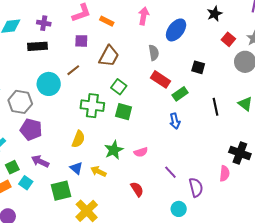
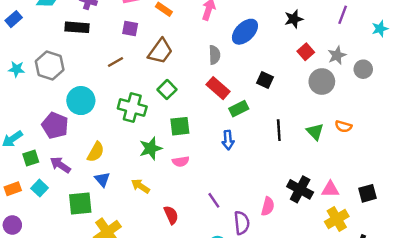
cyan circle: (49, 84) -> (81, 101), moved
gray hexagon: (20, 102) -> (50, 66), moved
green square: (124, 112) -> (180, 126), moved, turned -30
yellow semicircle: (78, 139) -> (96, 152), moved
green star: (114, 150) -> (151, 148), moved
pink semicircle: (141, 152) -> (181, 161), moved
green square: (12, 167) -> (31, 158), moved
yellow arrow: (98, 171) -> (140, 186), moved
pink semicircle: (225, 173) -> (268, 206), moved

